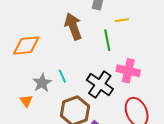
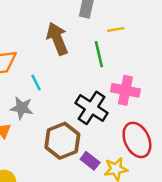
cyan line: (62, 76) -> (36, 82), moved
gray star: (42, 83) -> (22, 108), turned -30

